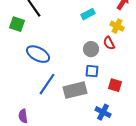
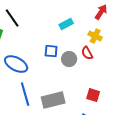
blue square: (92, 71) -> (51, 51), moved
blue line: (47, 84) -> (25, 94), turned -50

